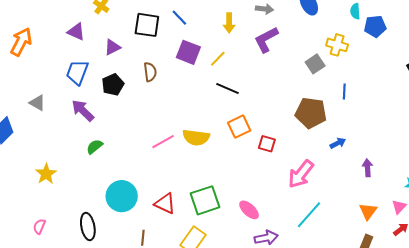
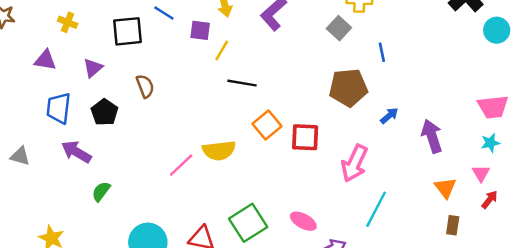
purple square: (188, 52) -> (200, 30), moved, size x0.7
red square: (267, 144) -> (305, 137), size x1.4
purple arrow: (367, 168) -> (432, 136), size x1.5

